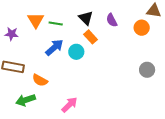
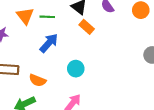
cyan circle: (76, 52) -> (76, 69), moved

